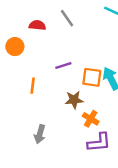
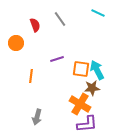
red semicircle: (37, 25) -> (35, 25), turned 64
brown star: (74, 100) -> (92, 88), moved
orange cross: (91, 119) -> (80, 104), size x1.5

